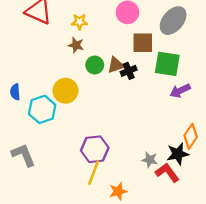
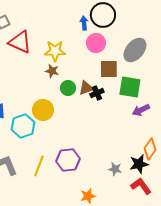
yellow star: (80, 22) -> (55, 51), size x1.5
yellow line: (94, 173) -> (39, 166), moved
red L-shape: (167, 173) -> (141, 186), moved

